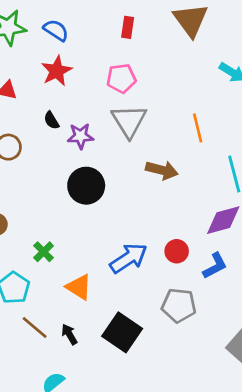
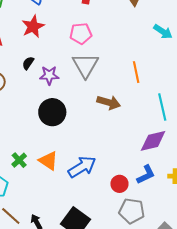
black semicircle: (51, 120) -> (28, 63), turned 64
red circle: (177, 251) -> (119, 184), moved
orange triangle: (79, 287) -> (48, 161), moved
gray pentagon: (179, 305) -> (132, 211), moved

